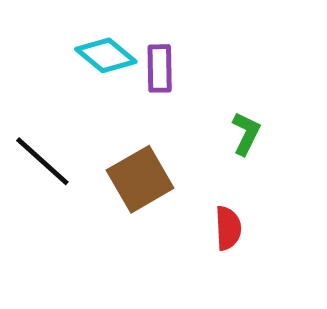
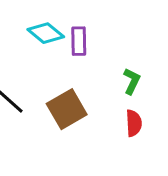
red semicircle: (228, 228) -> (134, 123), moved

